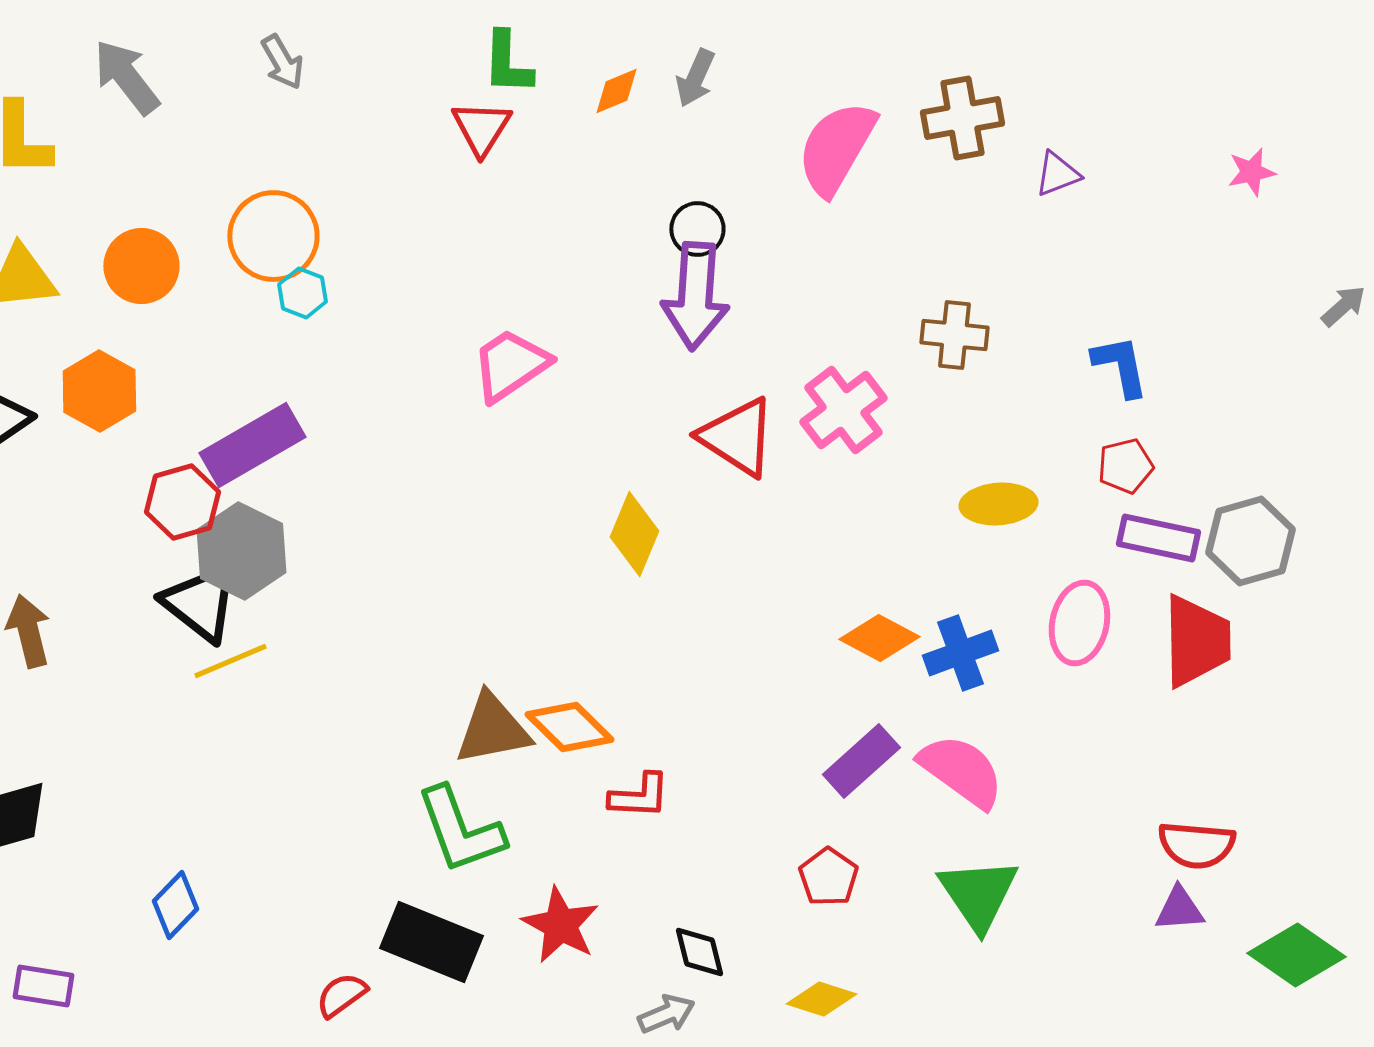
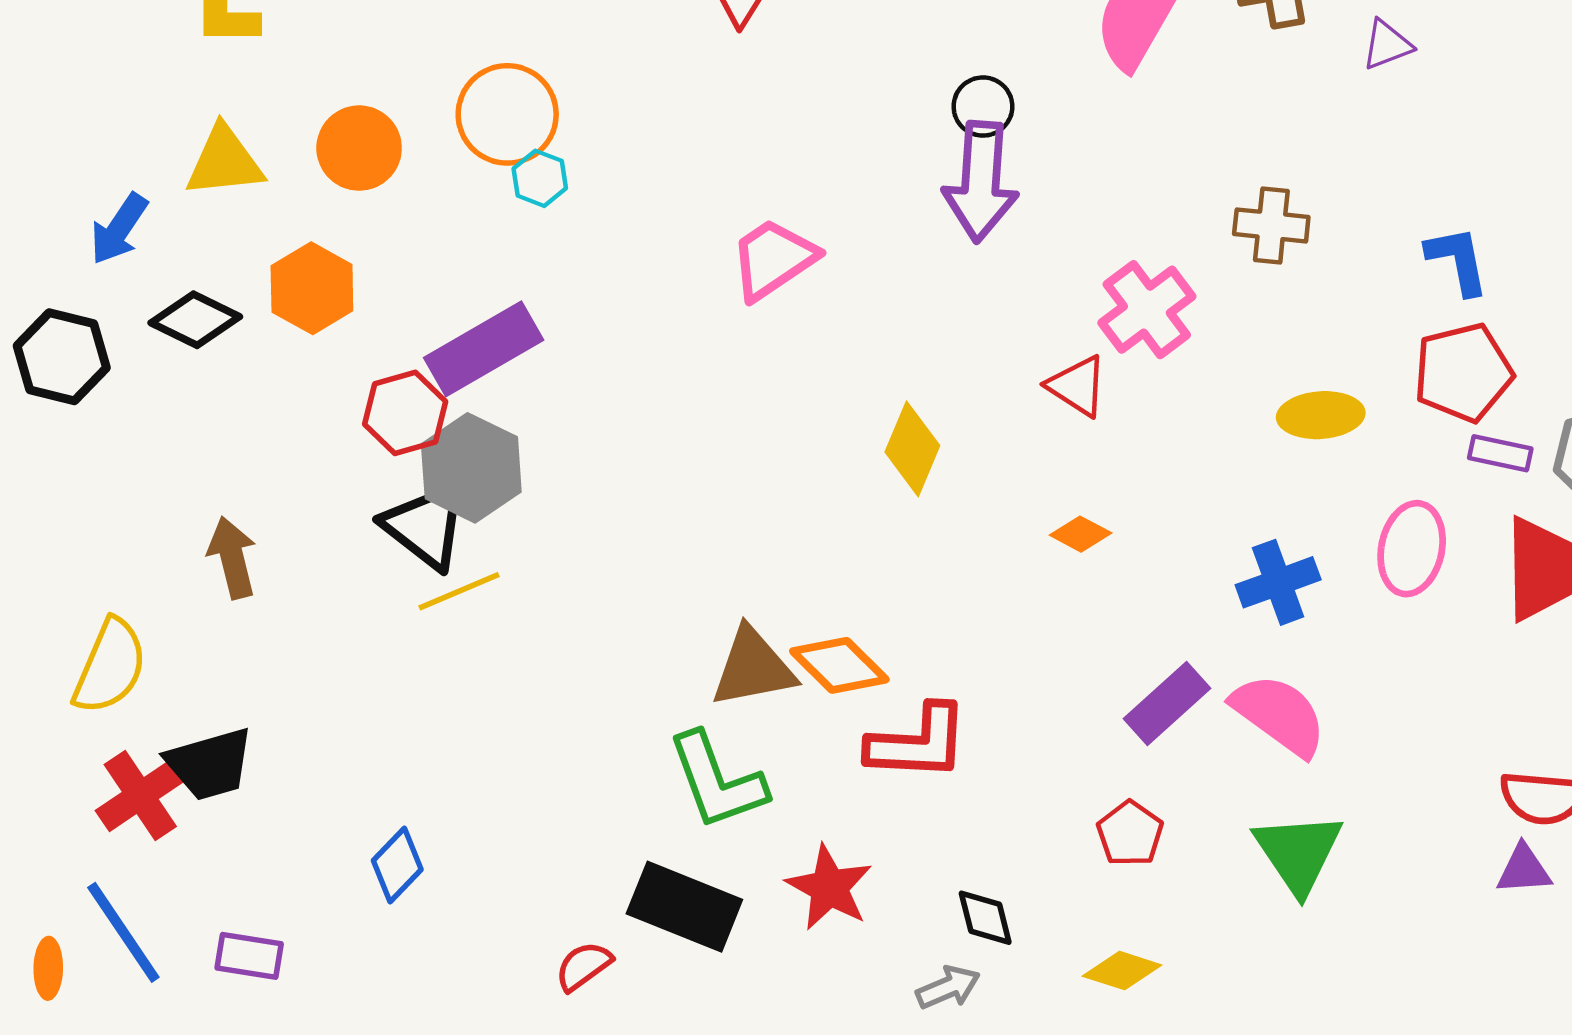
red triangle: (737, 437) -> (1077, 386), moved, size x0.7
red pentagon: (1125, 466) -> (1463, 372), size x1.6
purple rectangle: (1158, 538) -> (1500, 453), size x0.7
orange diamond: (879, 638) -> (1081, 534), moved, size x0.7
red L-shape: (639, 796) -> (918, 743), size x1.5

